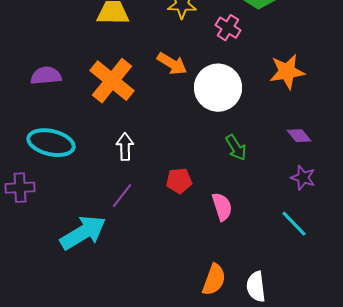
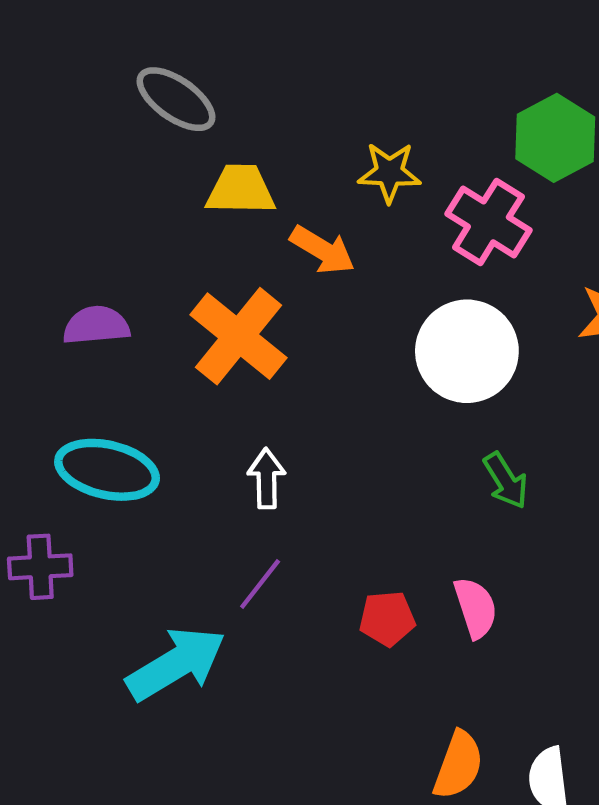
pink cross: (228, 28) -> (488, 222), size x1.5
orange arrow: (172, 64) -> (323, 250), moved
red pentagon: (179, 181) -> (387, 619), moved

